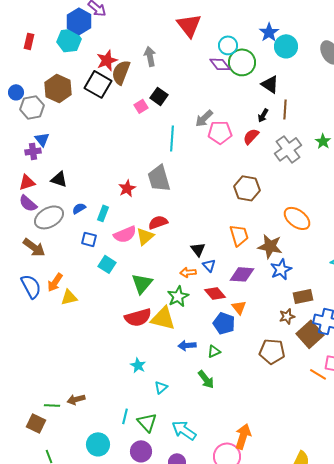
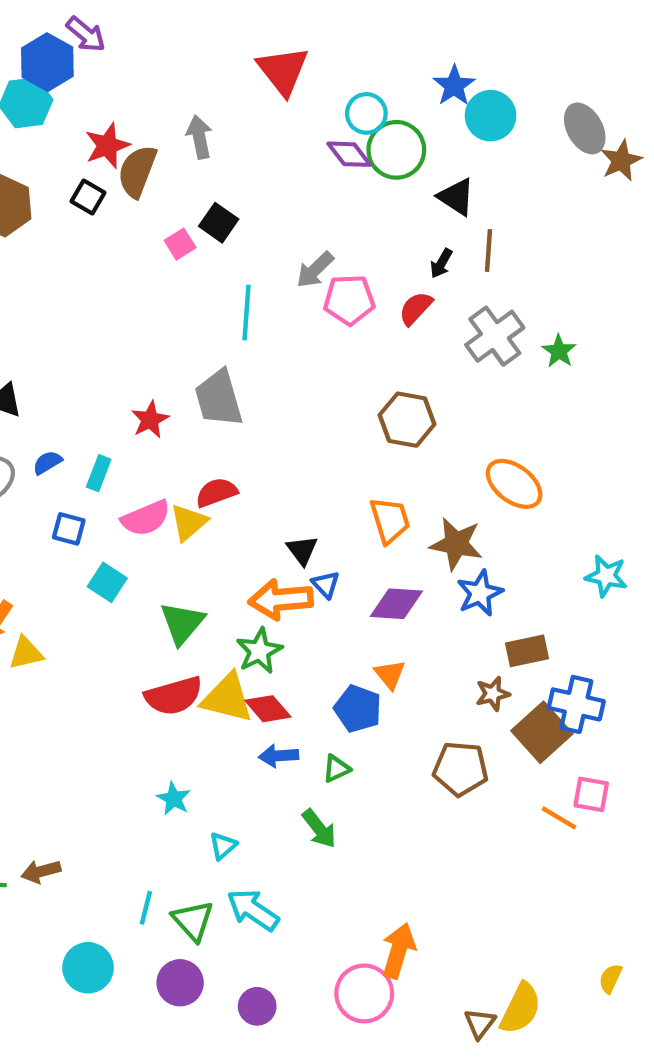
black square: (98, 84) -> (88, 197), size x0.6
green star: (323, 141) -> (559, 351), moved
orange arrow: (188, 272) -> (281, 600), size x1.8
red diamond: (215, 293) -> (268, 709), moved
cyan arrow: (184, 430) -> (253, 910), moved

